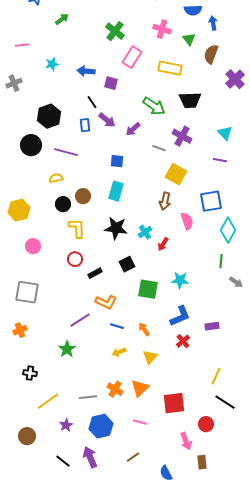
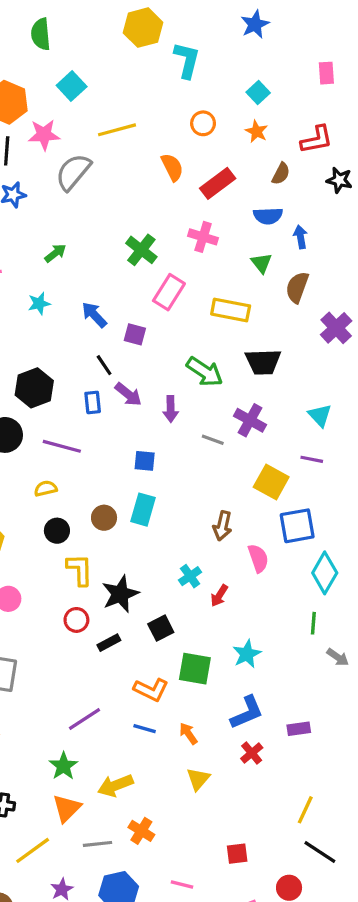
green arrow: (62, 19) -> (55, 253), moved
pink cross: (162, 29) -> (203, 237), moved
blue arrow: (86, 71) -> (94, 315), turned 42
purple arrow: (133, 129) -> (171, 409), turned -49
yellow square: (176, 174) -> (271, 482), moved
brown circle: (83, 196) -> (104, 518), moved
black star: (116, 228) -> (120, 594), moved, turned -30
cyan star: (180, 280) -> (247, 654), turned -30
orange L-shape: (106, 302) -> (151, 690), moved
yellow arrow: (119, 352) -> (115, 785), moved, size x1.5
orange triangle: (140, 388) -> (67, 808), moved
red square: (174, 403) -> (237, 854), size x0.6

